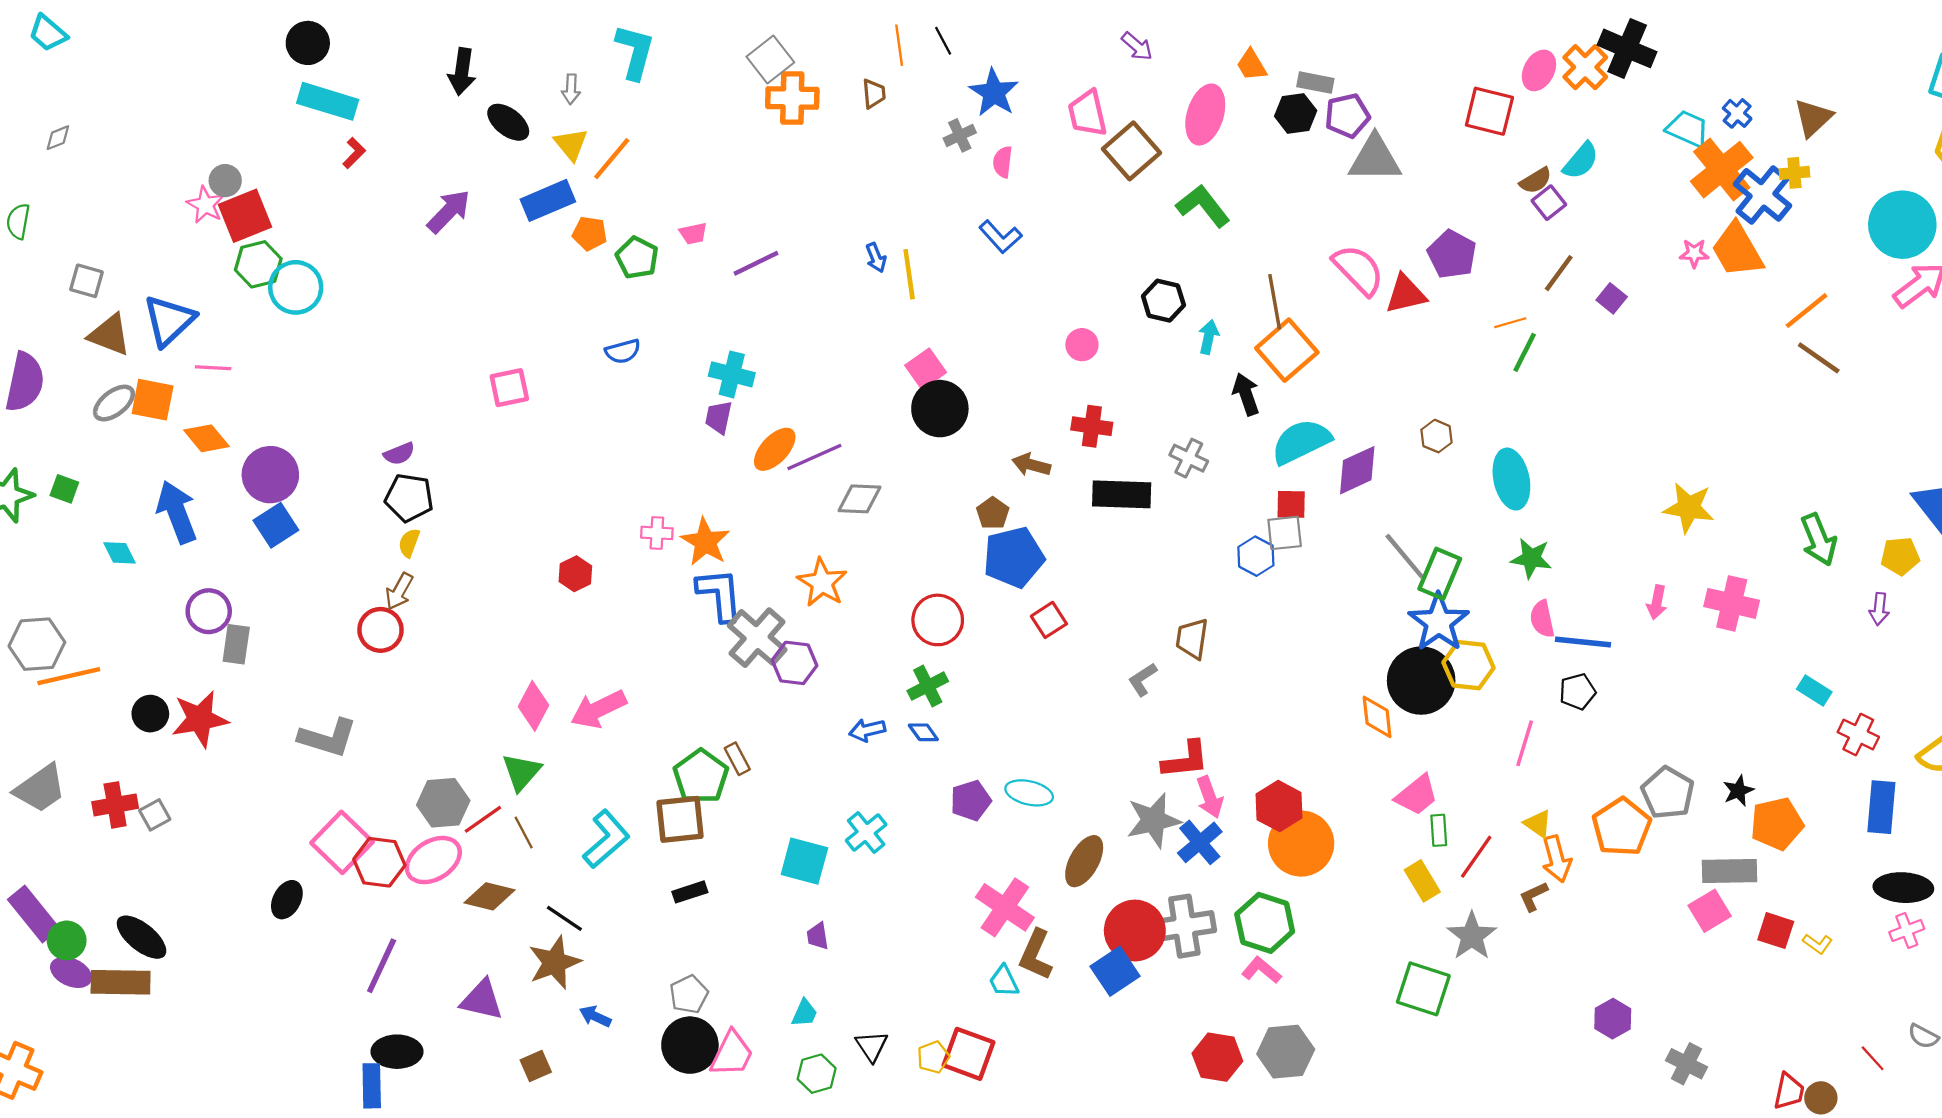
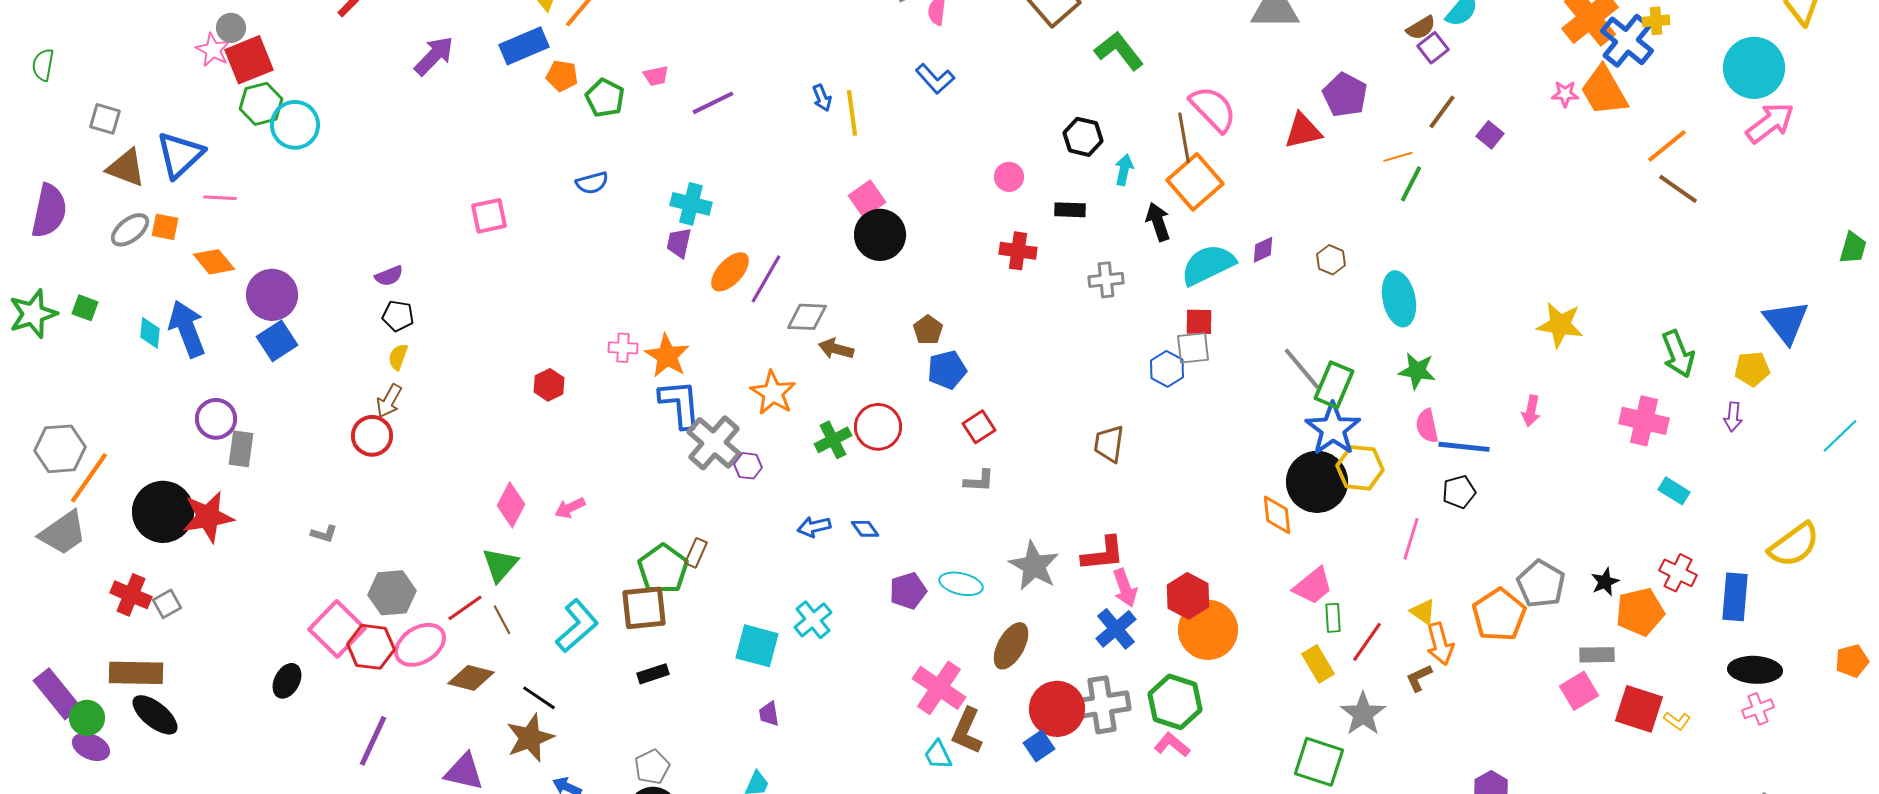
pink semicircle: (1358, 270) -> (1213, 109), moved
orange square: (153, 400) -> (165, 227), size x0.7
purple line: (814, 457) -> (766, 279), turned -36
gray cross: (1189, 458) -> (1106, 280), turned -32
brown arrow: (1031, 465) -> (836, 349), moved
purple diamond: (1357, 470) -> (1263, 250), moved, size x0.6
black rectangle: (1122, 494) -> (1070, 210), moved, size x0.6
black pentagon: (409, 498) -> (398, 316), size x0.7
cyan diamond: (119, 553) -> (150, 333), moved, turned 32
blue pentagon: (1014, 557) -> (947, 370), size x0.7
pink cross: (1732, 603) -> (1644, 421), moved
purple hexagon: (795, 663) -> (748, 466), size x0.7
orange line: (69, 676) -> (89, 478), turned -42
gray L-shape: (1143, 679) -> (979, 481), moved, turned -144
green cross: (928, 686) -> (833, 440), moved
pink arrow: (599, 709) -> (570, 508), size x0.6
black circle: (150, 714) -> (163, 512), size x1.8
red cross: (1858, 734) -> (1678, 573), moved
gray L-shape: (328, 738) -> (324, 534), size x0.5
brown rectangle: (737, 759) -> (696, 553), turned 52
gray trapezoid: (40, 788) -> (63, 533), moved
gray hexagon: (443, 803) -> (392, 593), moved
red cross: (115, 805) -> (131, 595), turned 33
gray star: (1154, 820) -> (1034, 566), moved, turned -30
gray rectangle: (1729, 871) -> (1597, 655), size x0.7
red square: (1776, 931) -> (1639, 709), size x1.4
blue square: (1115, 971) -> (1039, 746), size x0.7
brown rectangle: (121, 982) -> (136, 673), moved

